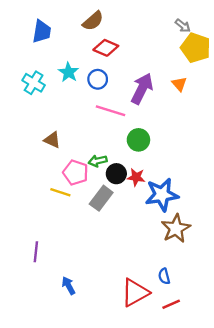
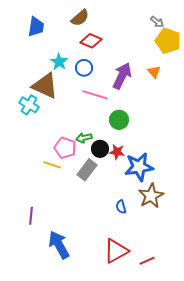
cyan cross: (34, 83) -> (29, 105), moved
brown triangle: (52, 140) -> (45, 86), moved, size x1.8
blue semicircle: (164, 276) -> (121, 207), moved
blue arrow: (69, 286) -> (59, 245), size x1.8

